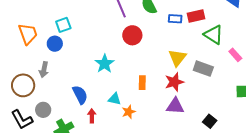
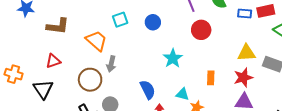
cyan square: (63, 25) -> (120, 20), moved
orange trapezoid: (28, 34) -> (96, 41), moved, turned -30
blue circle: (55, 44) -> (153, 22), moved
yellow triangle: (177, 58) -> (246, 53), turned 48

